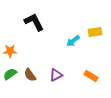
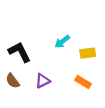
black L-shape: (34, 22) -> (20, 52), moved
yellow rectangle: (95, 32) -> (88, 53), moved

